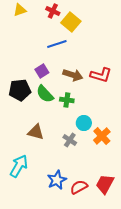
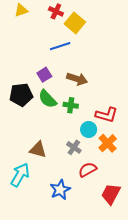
red L-shape: (101, 75) -> (107, 115), moved
brown triangle: (36, 132) -> (38, 150), moved
red semicircle: (79, 187) -> (88, 170), moved

